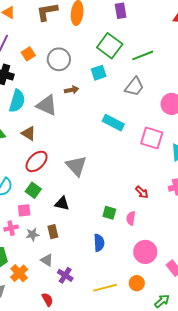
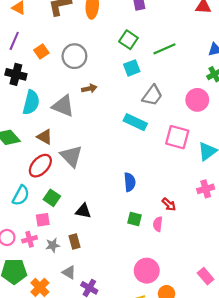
green square: (110, 46) -> (128, 40), size x0.7
cyan square: (99, 73) -> (132, 68), moved
gray trapezoid: (134, 87) -> (152, 95), moved
red ellipse: (37, 161) -> (40, 166), moved
gray triangle: (76, 166) -> (71, 156), moved
red arrow: (142, 192) -> (169, 204), moved
blue semicircle: (99, 243) -> (130, 182), moved
pink circle: (145, 252) -> (147, 271), moved

